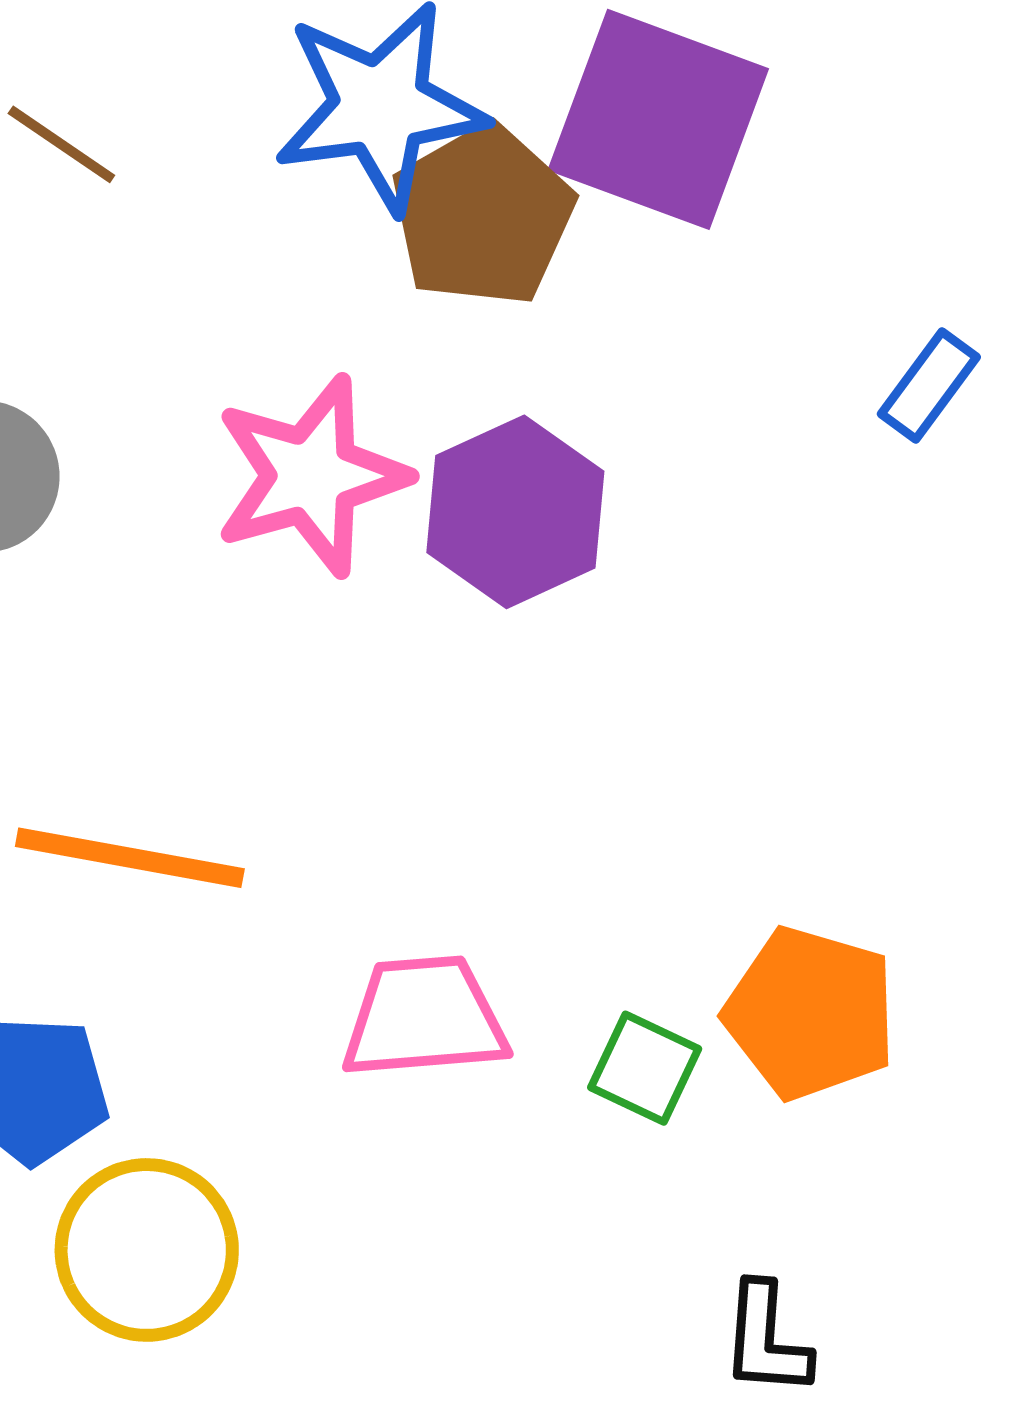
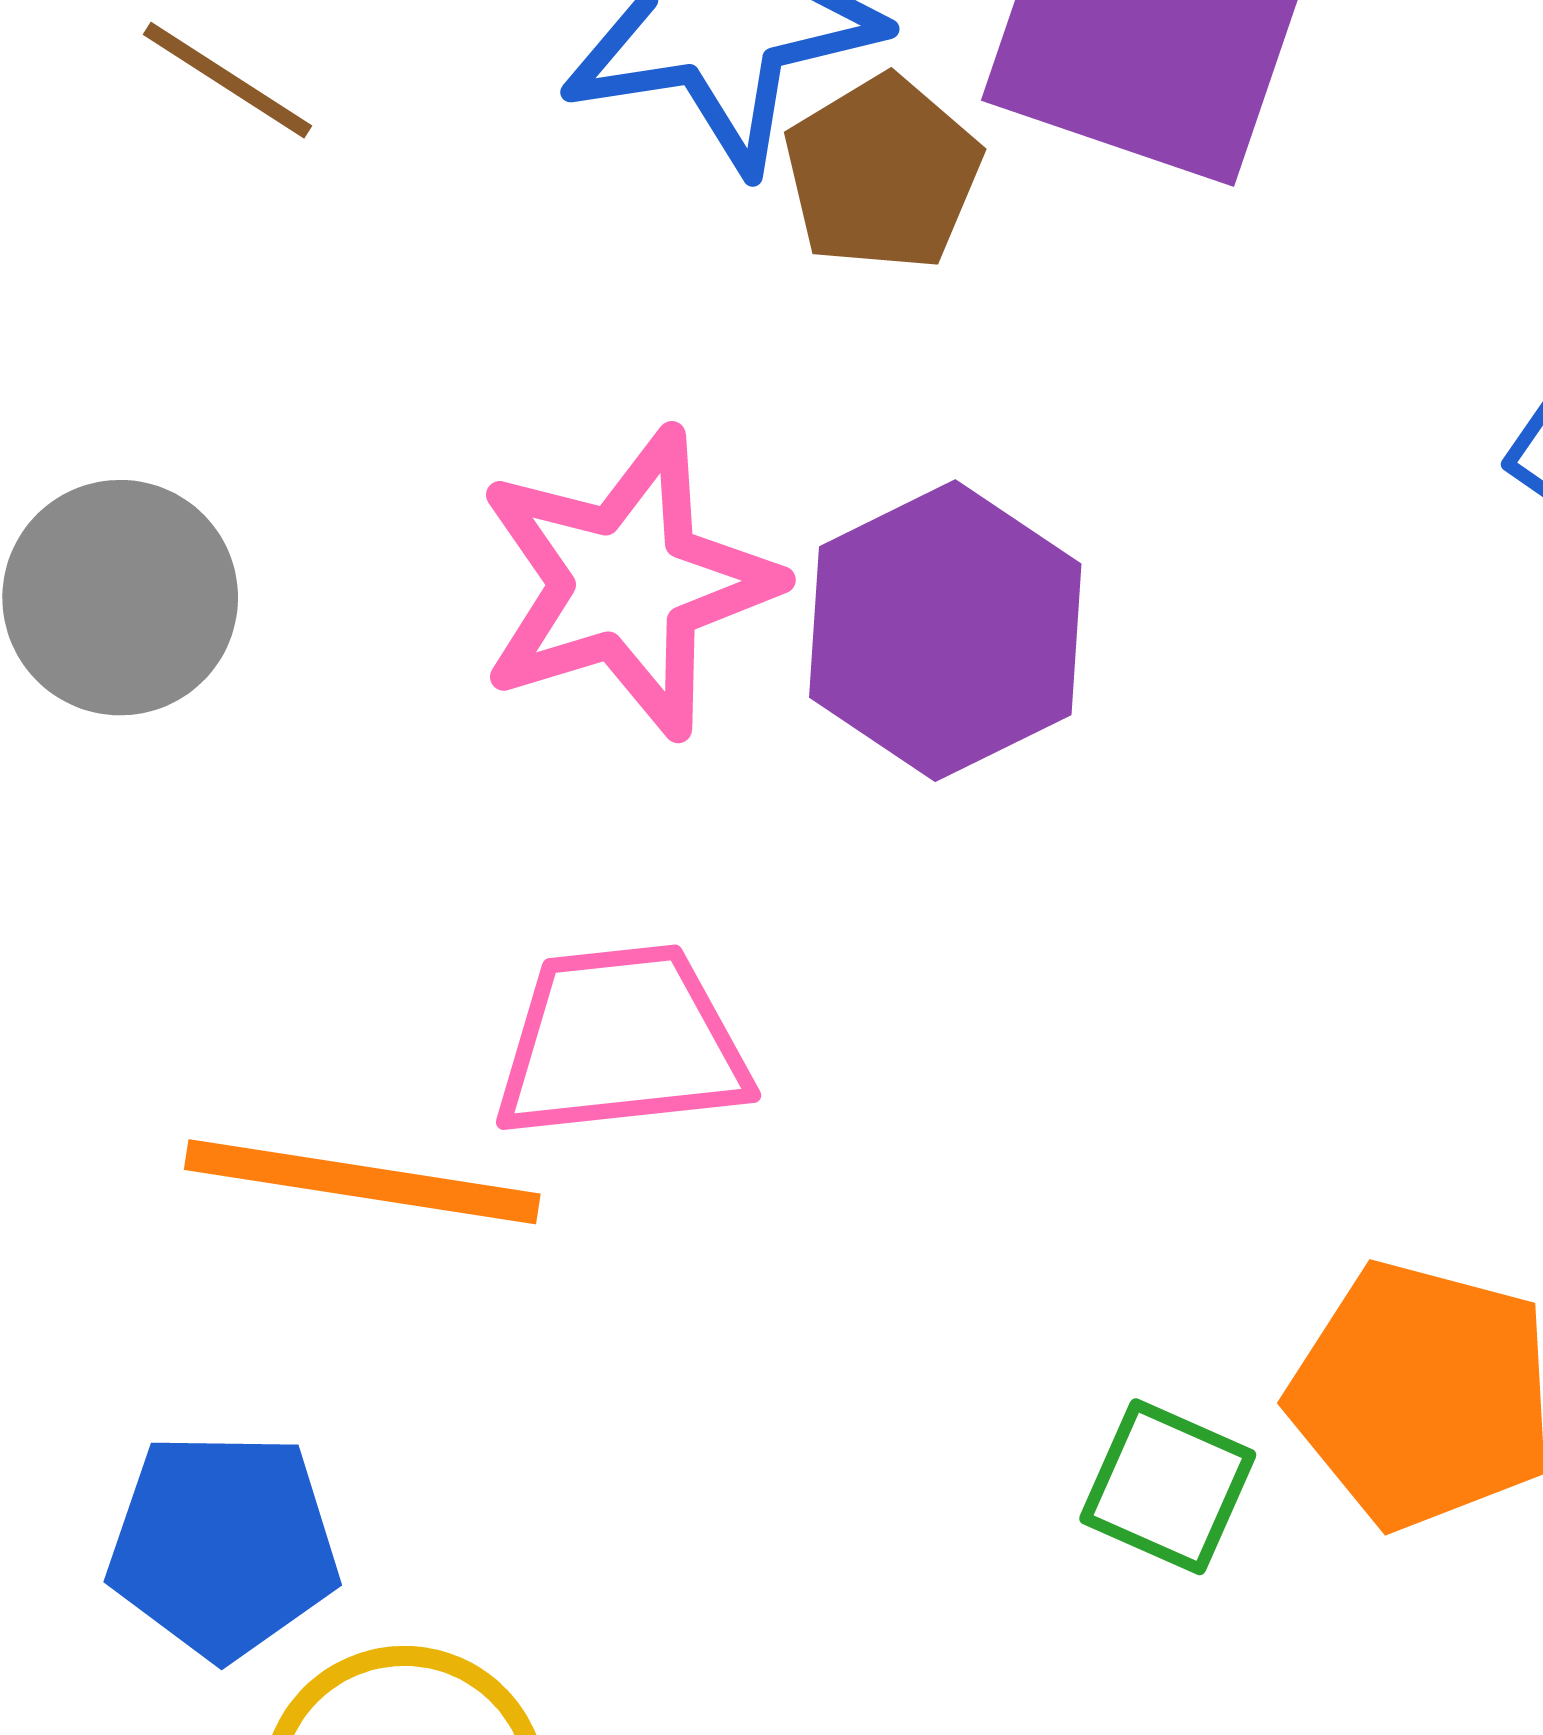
brown pentagon: (483, 216) -> (883, 173), size x0.7
pink trapezoid: (424, 1018) -> (621, 1042), moved

